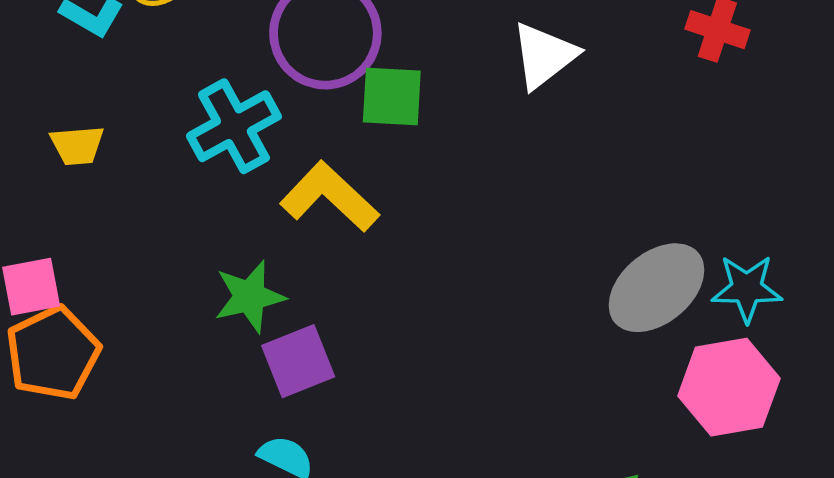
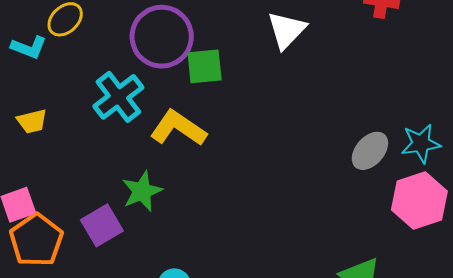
gray ellipse: (657, 288) -> (370, 151), size x0.7
purple square: (298, 361) -> (102, 225), moved

